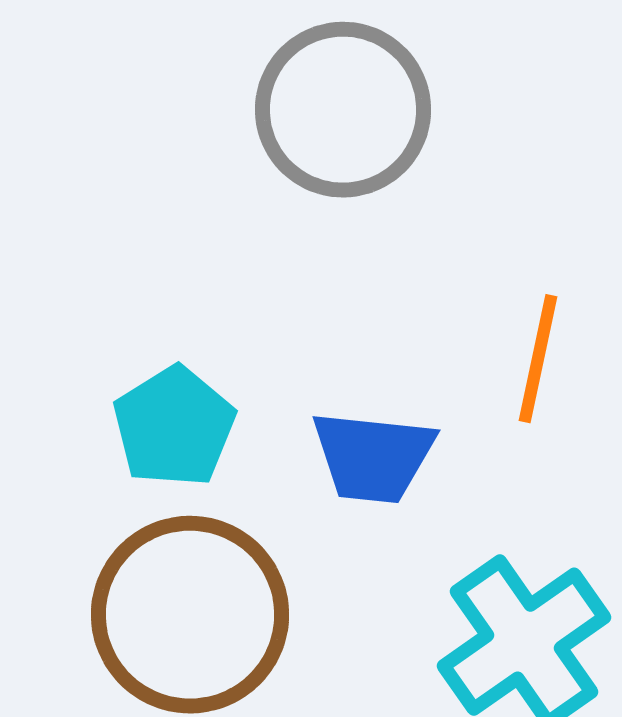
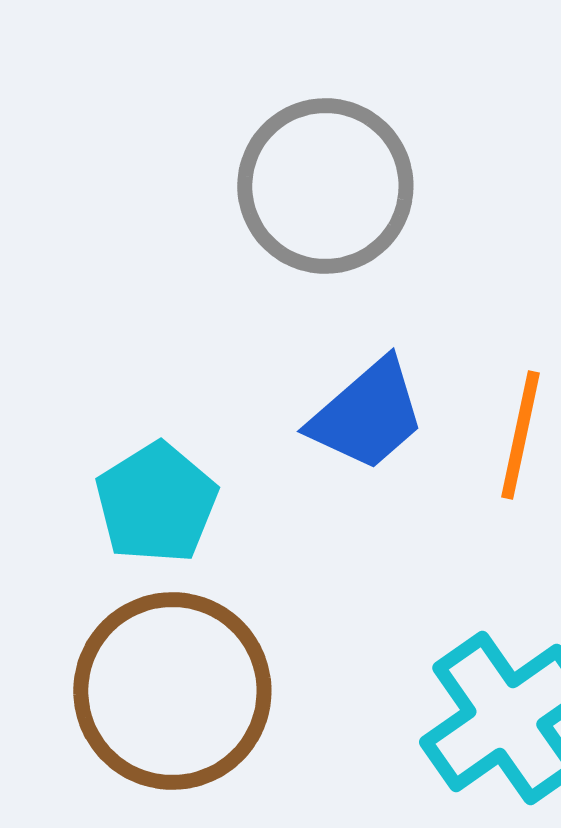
blue trapezoid: (373, 457) -> (367, 415), moved, turned -47

